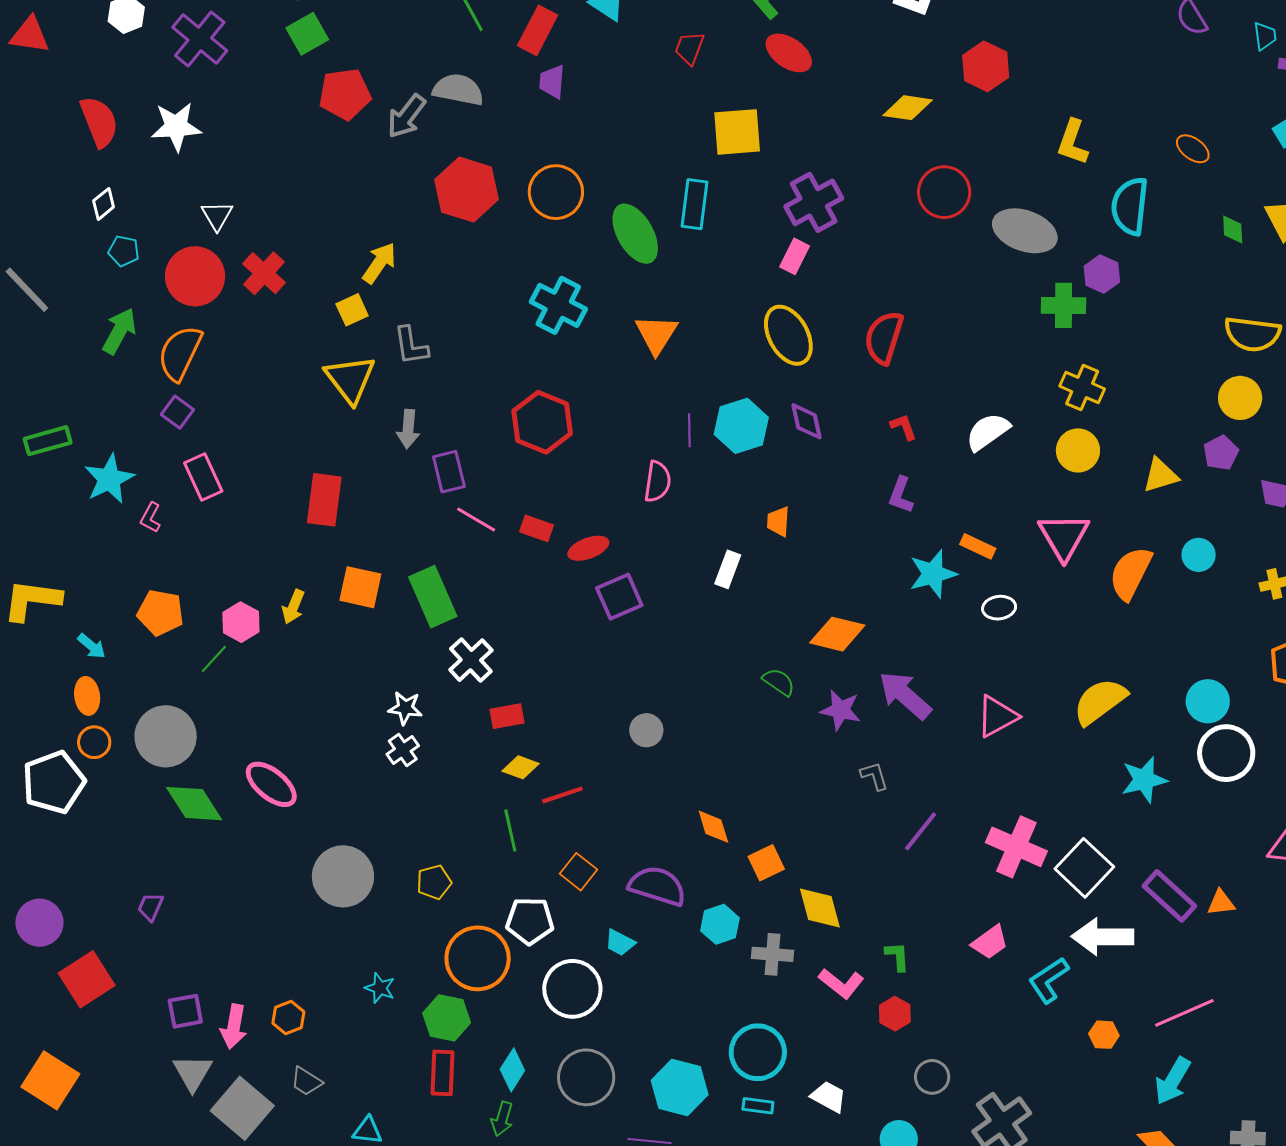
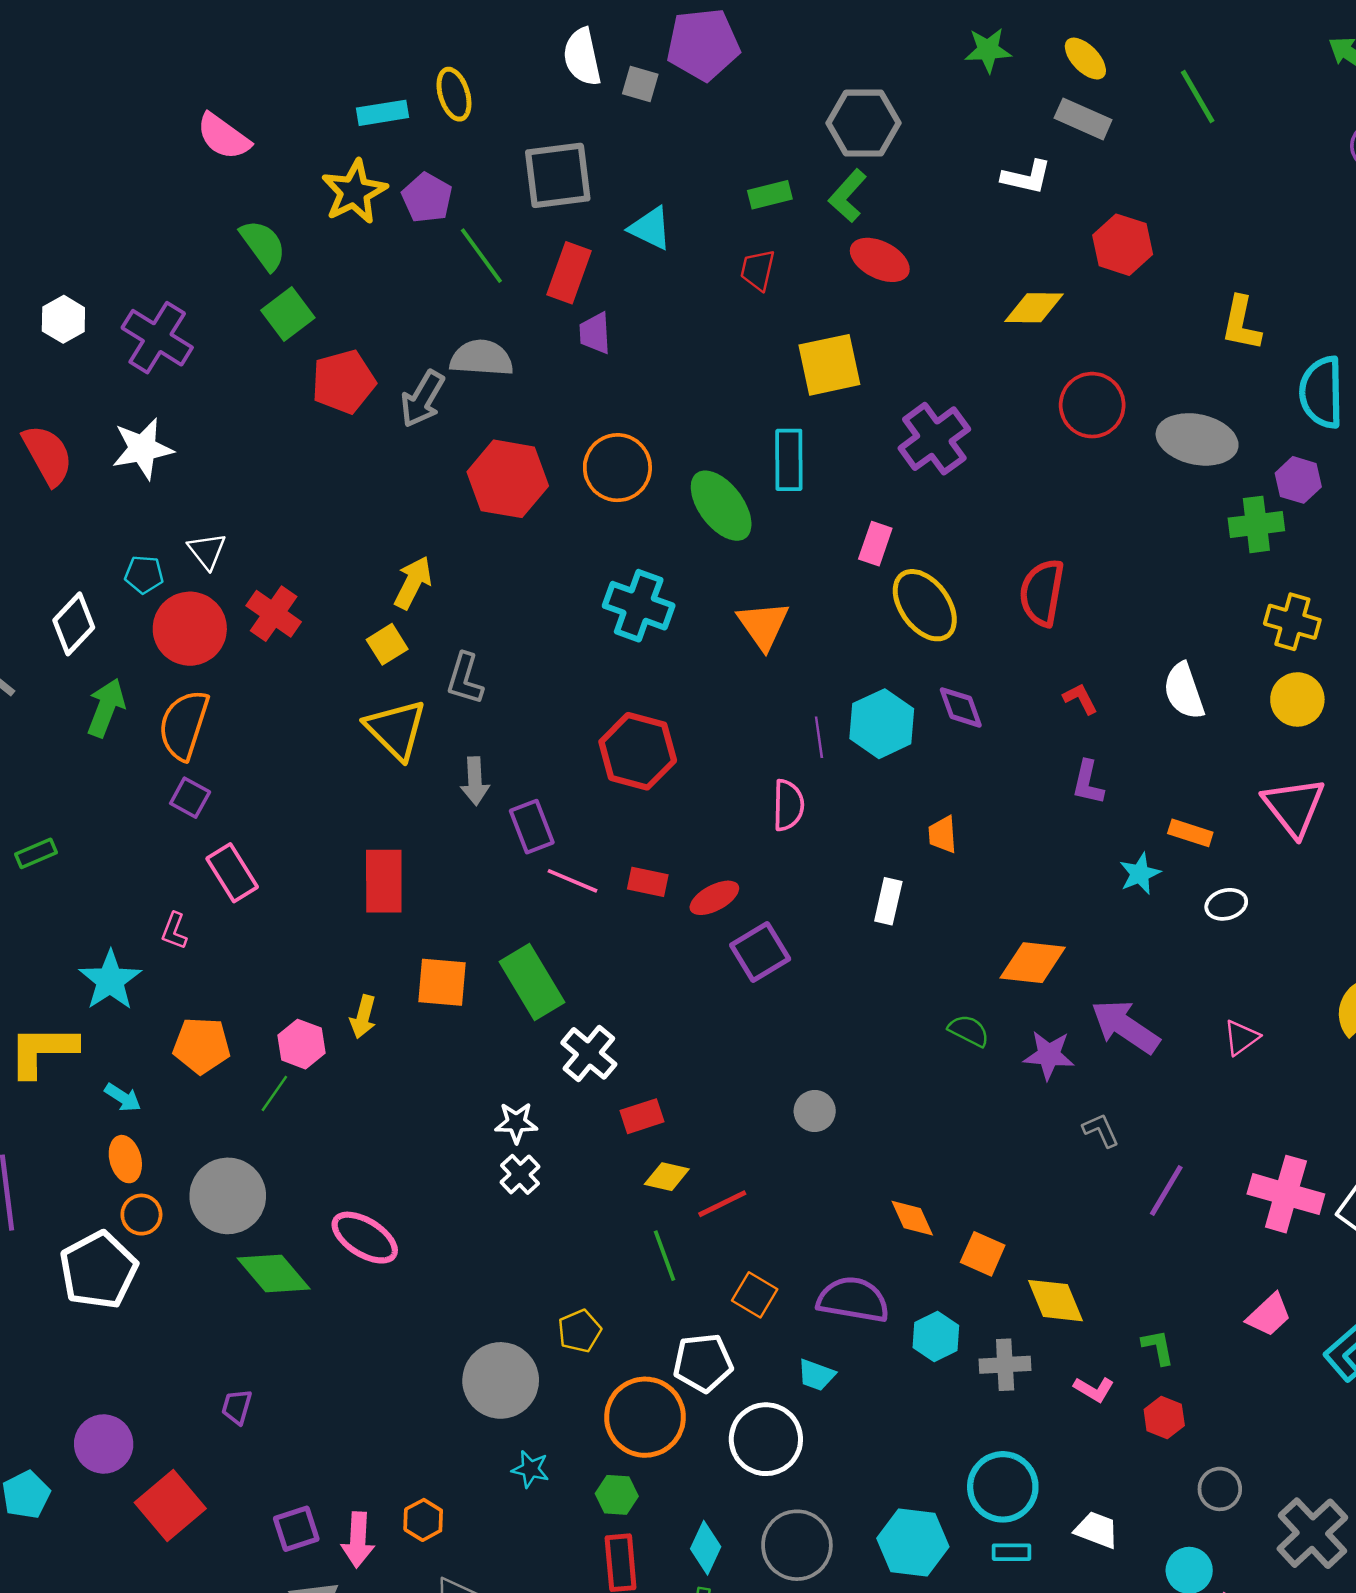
white diamond: (104, 204) -> (74, 624), moved, size x1.5
cyan pentagon: (124, 251) -> (144, 574), moved
pink rectangle: (795, 256) -> (875, 544), moved
gray L-shape: (411, 346) -> (465, 679), turned 33
white semicircle: (988, 432) -> (1184, 691), turned -66
green rectangle: (48, 441) -> (36, 853), size x0.7
cyan star: (109, 479) -> (110, 980), moved
cyan star: (933, 574) -> (1140, 874), size x0.7
pink triangle: (997, 716) -> (1241, 1038), size x0.7
orange square: (766, 863) -> (983, 1254), turned -33
gray circle: (343, 876) -> (501, 1380), moved
pink L-shape: (841, 983) -> (1094, 1389), size x0.7
green hexagon: (447, 1018) -> (617, 1495), size x0.7

